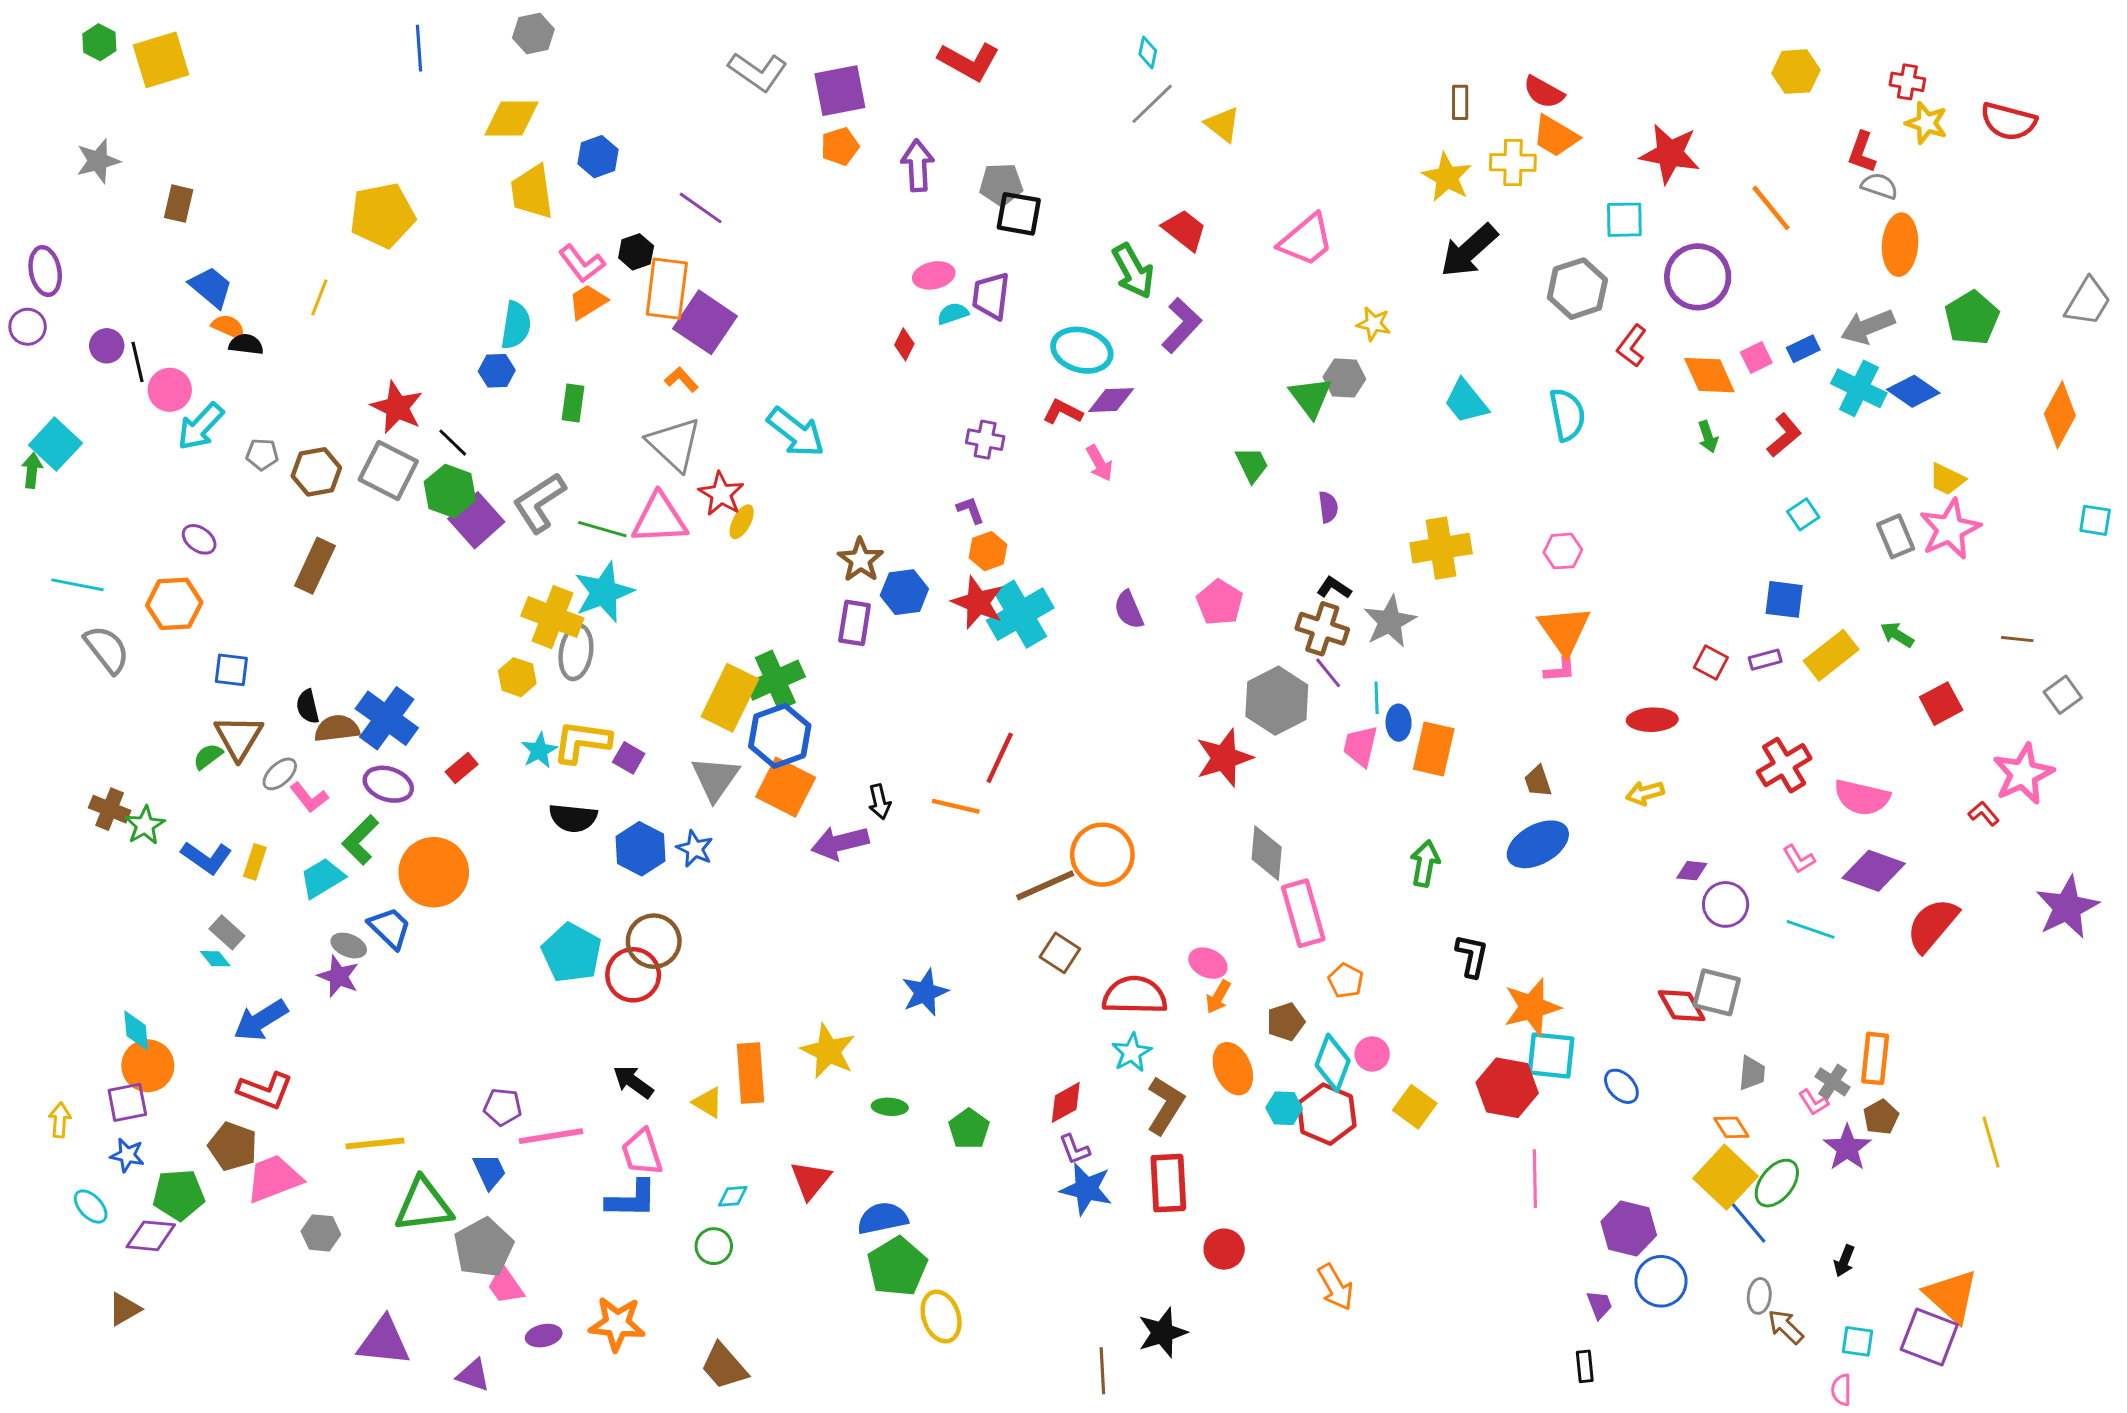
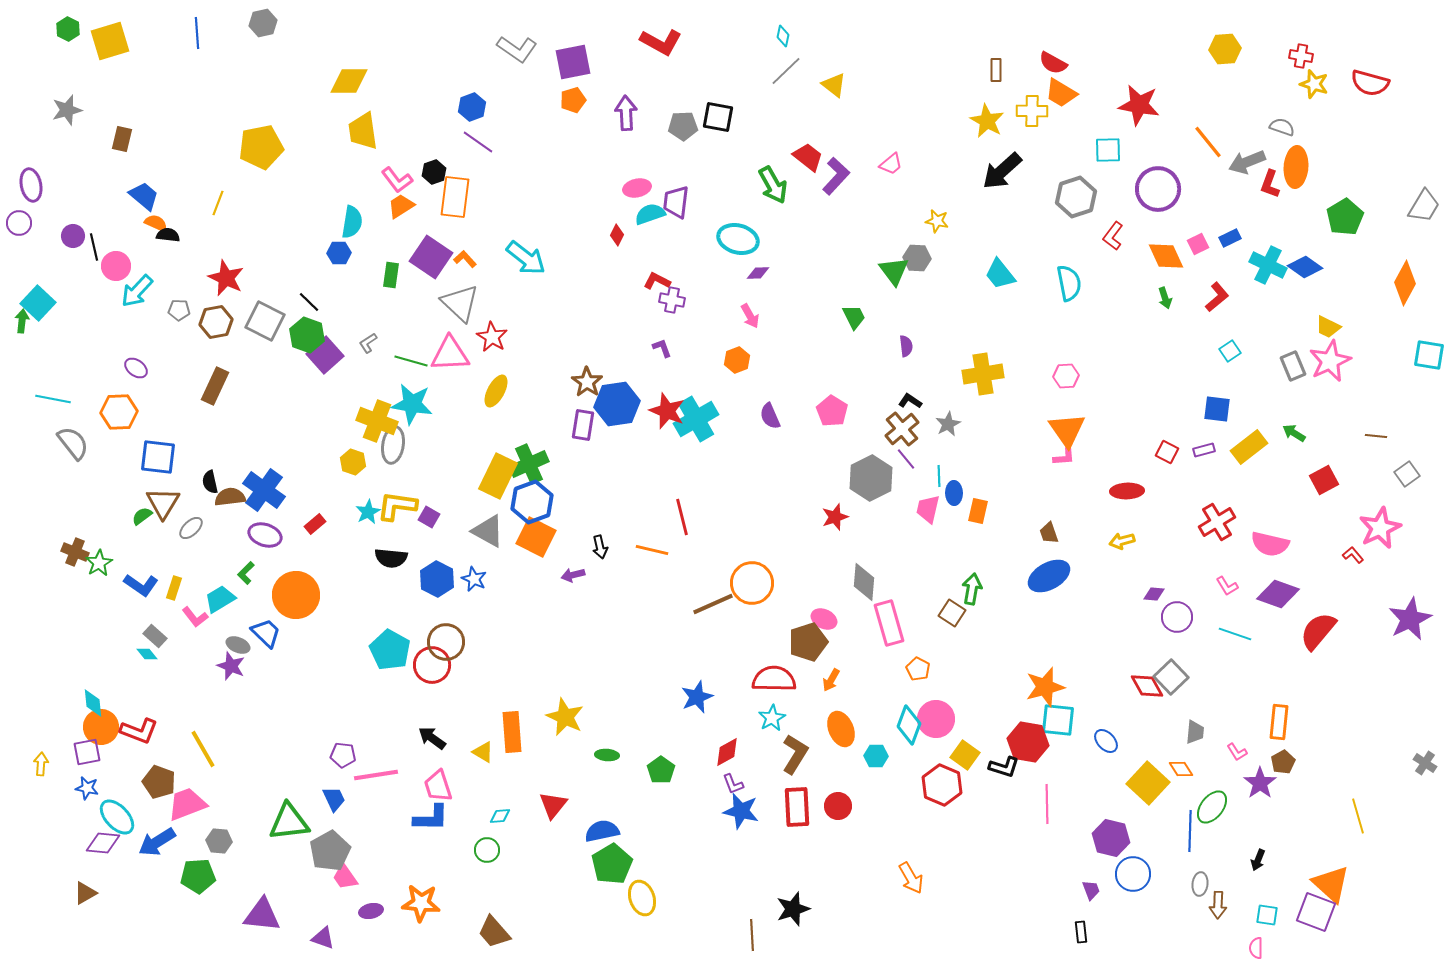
gray hexagon: (533, 33) -> (263, 23), moved
blue line: (419, 48) -> (197, 33), moved
red L-shape: (1862, 152) -> (1270, 184), moved
blue hexagon: (598, 157) -> (472, 107), moved
black square: (1019, 214) -> (718, 117), moved
pink trapezoid: (1306, 240) -> (891, 164), size x0.6
cyan semicircle: (953, 314) -> (650, 214), size x1.4
purple square: (705, 322) -> (431, 257), moved
purple L-shape: (1182, 325) -> (836, 176), moved
gray arrow: (1868, 327) -> (1247, 162), moved
purple diamond: (1111, 400) -> (758, 273), size x0.7
red star: (397, 407) -> (226, 278), moved
red L-shape: (1063, 412) -> (657, 281), moved
cyan arrow: (796, 432) -> (526, 258), moved
gray L-shape: (539, 503) -> (368, 343), size x0.5
cyan square: (2095, 520) -> (1429, 355), size x1.4
yellow ellipse: (742, 522) -> (496, 391), moved, size x1.4
orange hexagon: (988, 551) -> (737, 360), moved
cyan star: (604, 592) -> (412, 404), turned 30
blue hexagon: (904, 592) -> (617, 404), size x1.4
gray star: (1390, 621) -> (948, 424), size x0.7
brown cross: (1322, 629) -> (902, 429), turned 32
blue square: (231, 670) -> (158, 457), size x1.5
orange rectangle: (1434, 749) -> (978, 511), size x0.7
red line: (1000, 758) -> (682, 517), turned -39
red star: (1224, 758) -> (835, 517), size x0.7
gray triangle: (715, 778) -> (488, 531), turned -36
pink L-shape: (309, 797) -> (195, 617), moved
green L-shape: (360, 840) -> (246, 573), size x0.7
purple arrow: (840, 843) -> (573, 575), size x0.6
brown square: (1060, 953) -> (952, 613), moved
black L-shape: (1472, 956) -> (1004, 767), moved, turned 96
pink ellipse: (1208, 963) -> (824, 619), moved
blue star: (925, 992) -> (697, 697), moved
gray square: (1717, 992) -> (1171, 677), turned 32
blue arrow: (261, 1020) -> (157, 842), moved
brown pentagon: (1286, 1022) -> (808, 642), moved, size x1.5
pink circle: (1372, 1054) -> (936, 719), size x1.6
gray cross: (1833, 1082) -> (1425, 763), moved
red L-shape: (265, 1091) -> (139, 731), moved
red hexagon: (1327, 1114) -> (942, 785), moved
yellow line: (1991, 1142) -> (1358, 816), moved
yellow line: (375, 1143) -> (203, 749), moved, turned 66
yellow square: (1726, 1177) -> (1148, 783), moved
green pentagon: (179, 1195) -> (198, 876), moved
cyan ellipse: (91, 1207) -> (117, 817), moved, size x1.5
blue line: (1745, 1218) -> (1190, 831), turned 42
red circle: (1224, 1249) -> (838, 806), moved
brown arrow: (1786, 1327) -> (1218, 905), turned -132

